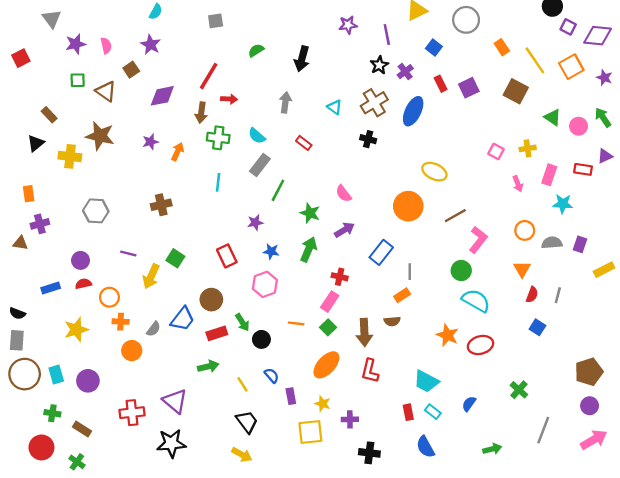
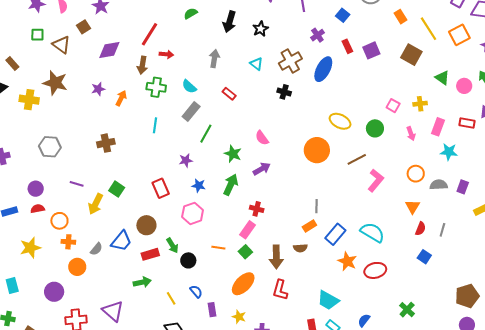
black star: (379, 65) -> (260, 29), moved
blue rectangle: (381, 252) -> (335, 234), moved
green circle: (461, 271) -> (375, 128), moved
purple circle: (88, 381) -> (54, 292), moved

